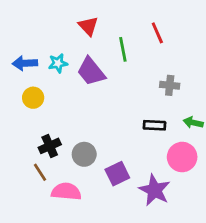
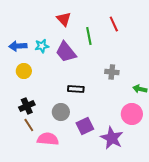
gray cross: (170, 85) -> (112, 72), moved
black rectangle: (155, 125) -> (76, 89), moved
black cross: (50, 146) -> (27, 106), moved

